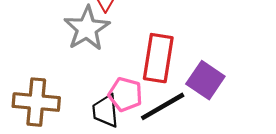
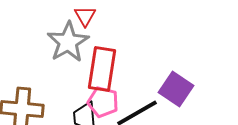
red rectangle: (158, 58) -> (102, 69), moved

